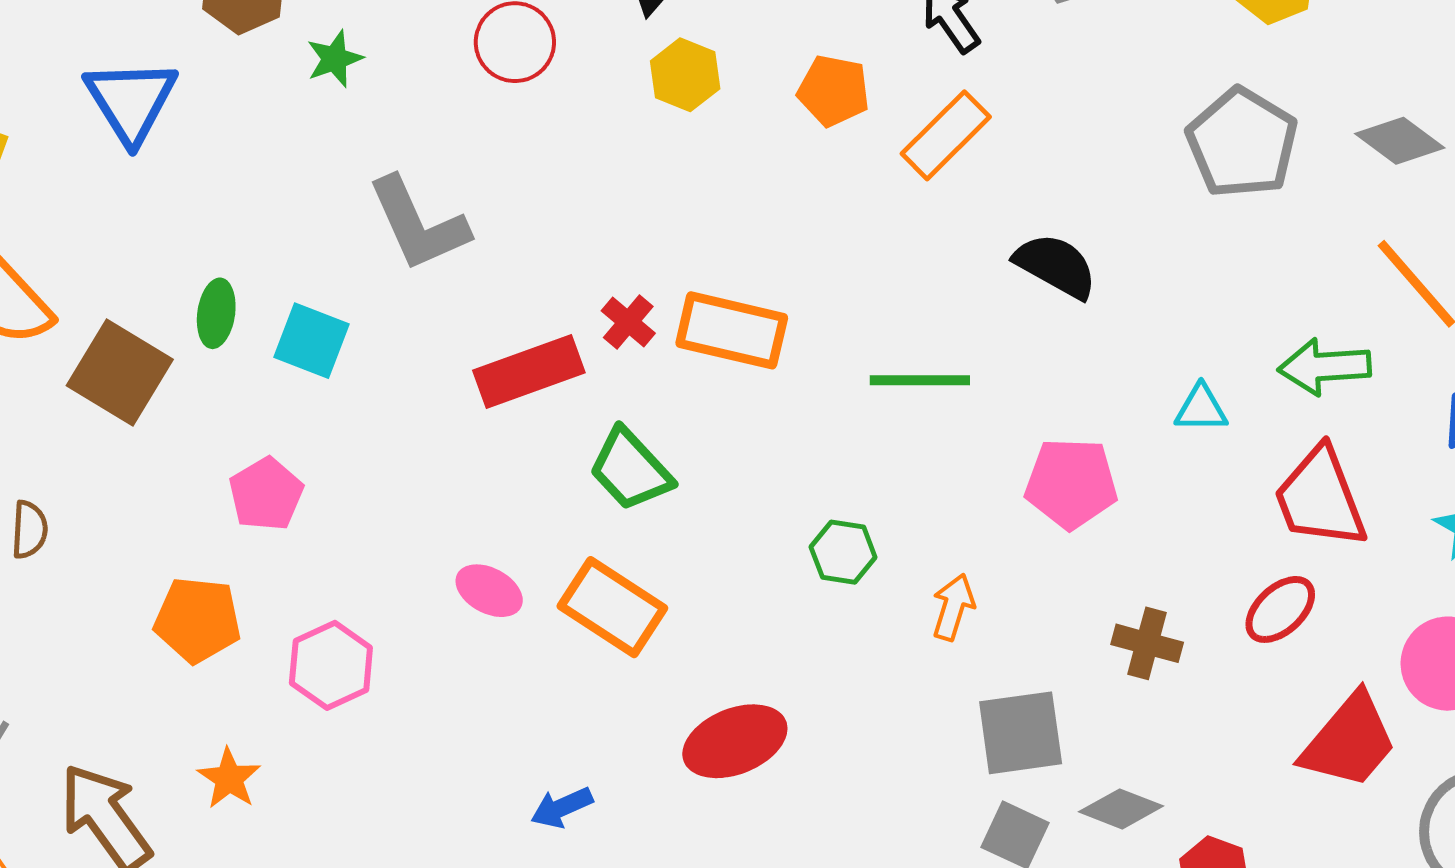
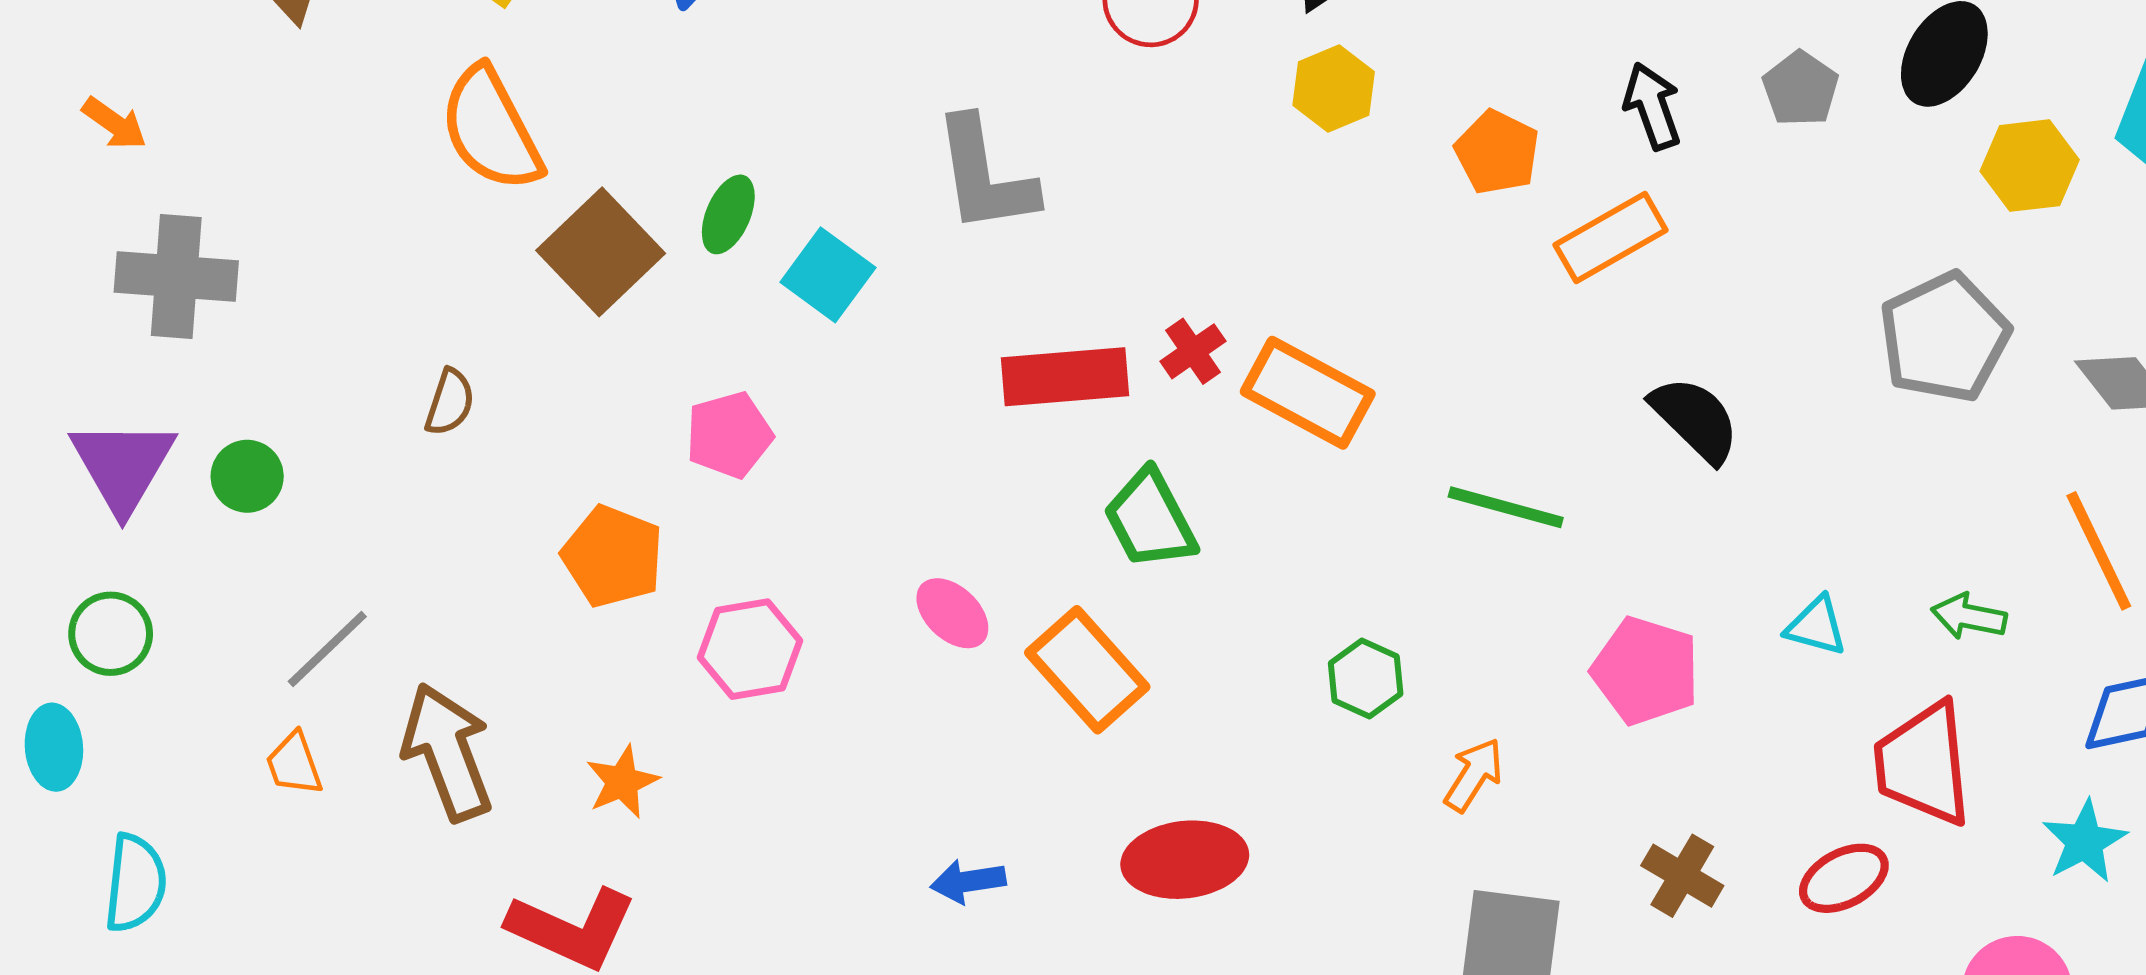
green arrow: (1325, 367) -> (1969, 617), size x0.7
orange star: (229, 778) -> (622, 782), moved

